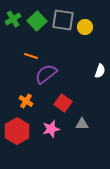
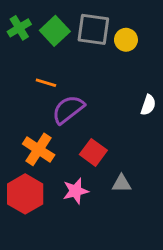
orange cross: (26, 101) -> (39, 149), size x1.5

